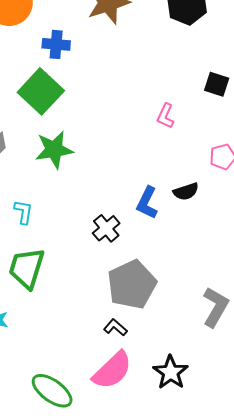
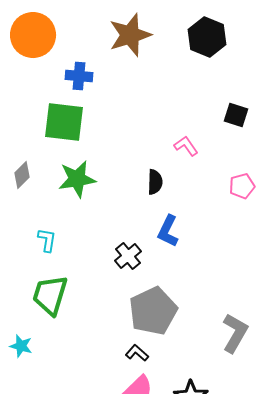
green square: (41, 91) -> (64, 122), turned -36
pink L-shape: (165, 116) -> (186, 146), turned 120
black semicircle: (186, 192) -> (155, 182), moved, turned -70

